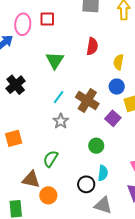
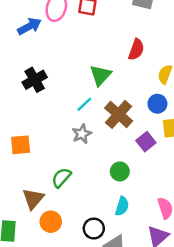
green triangle: (55, 60) -> (100, 75), moved
brown triangle: (31, 179) -> (33, 199), turned 48
black circle: (86, 184) -> (94, 229), moved

